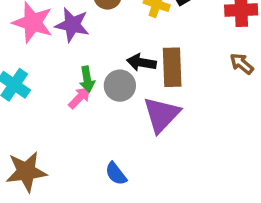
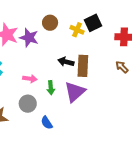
green arrow: (87, 79) -> (51, 88), moved
gray circle: (120, 86) -> (28, 104), moved
pink arrow: (80, 98) -> (30, 79), turned 48

